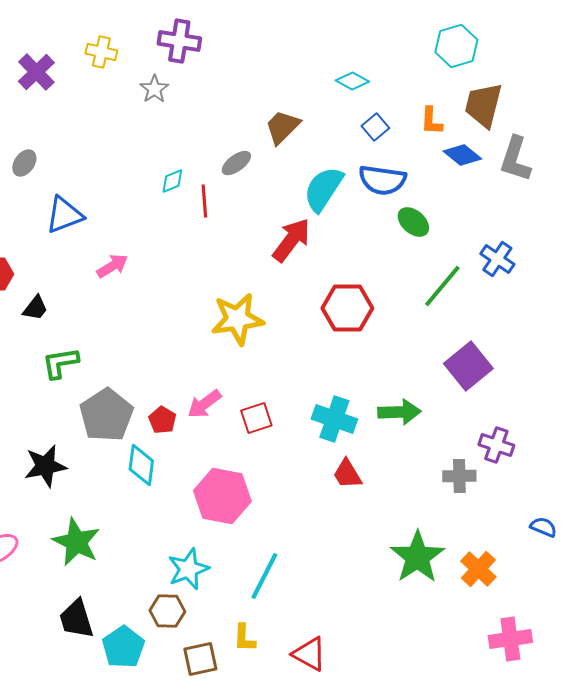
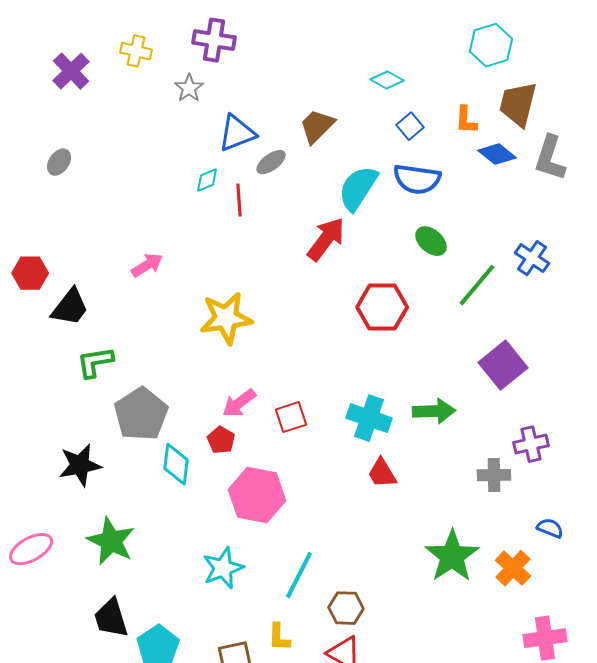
blue triangle: (64, 215) -> (237, 133), moved
green ellipse: (413, 222) -> (431, 241), moved
black trapezoid: (35, 308) -> (70, 307), size x1.5
yellow star: (237, 319) -> (226, 318), moved
red pentagon: (162, 420) -> (221, 440), moved
purple cross: (496, 445) -> (531, 444), turned -32
blue semicircle: (543, 527) -> (550, 528), moved
brown hexagon: (167, 611) -> (346, 608), moved

